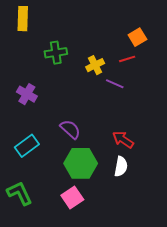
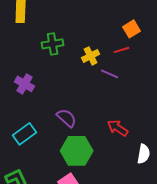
white semicircle: (121, 166) -> (144, 154), moved

